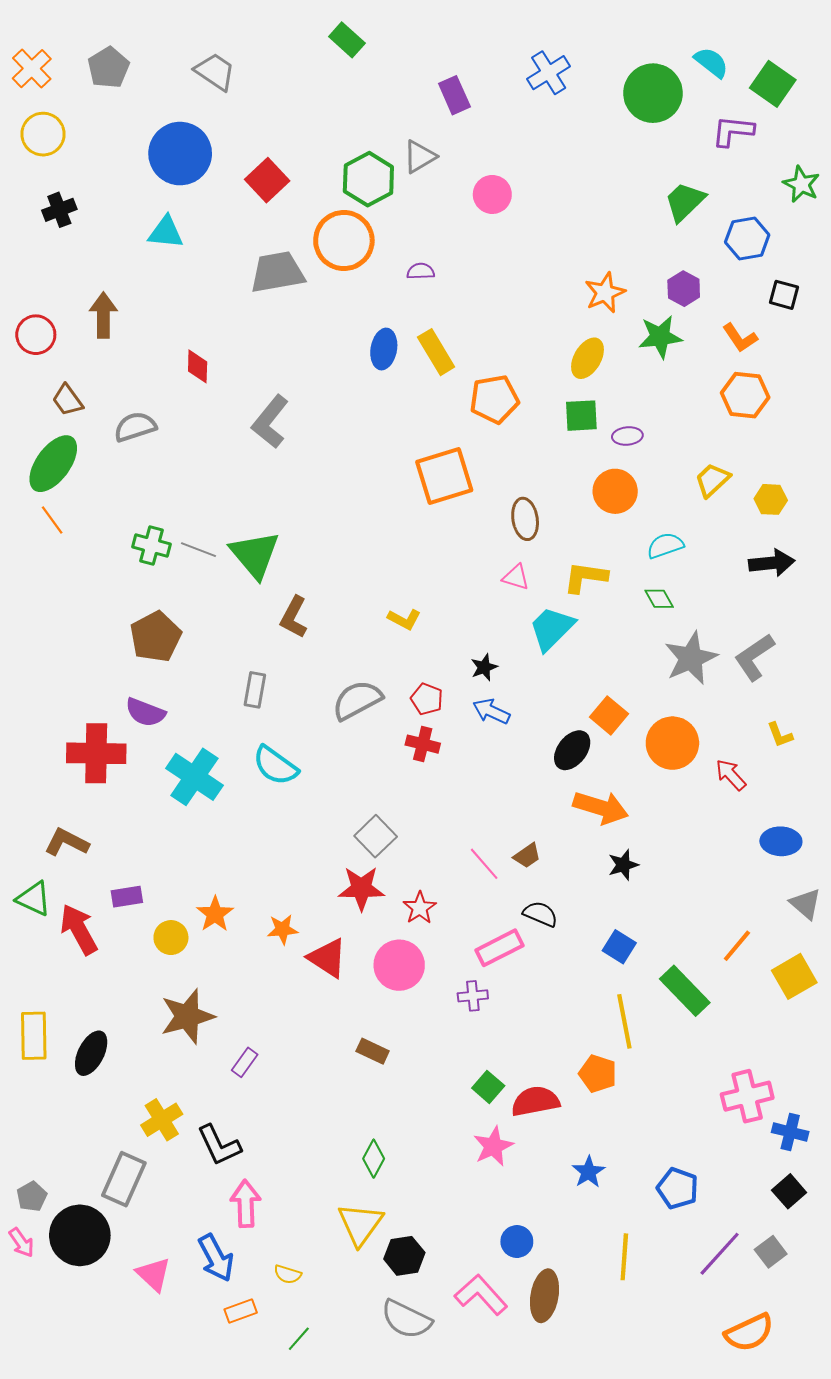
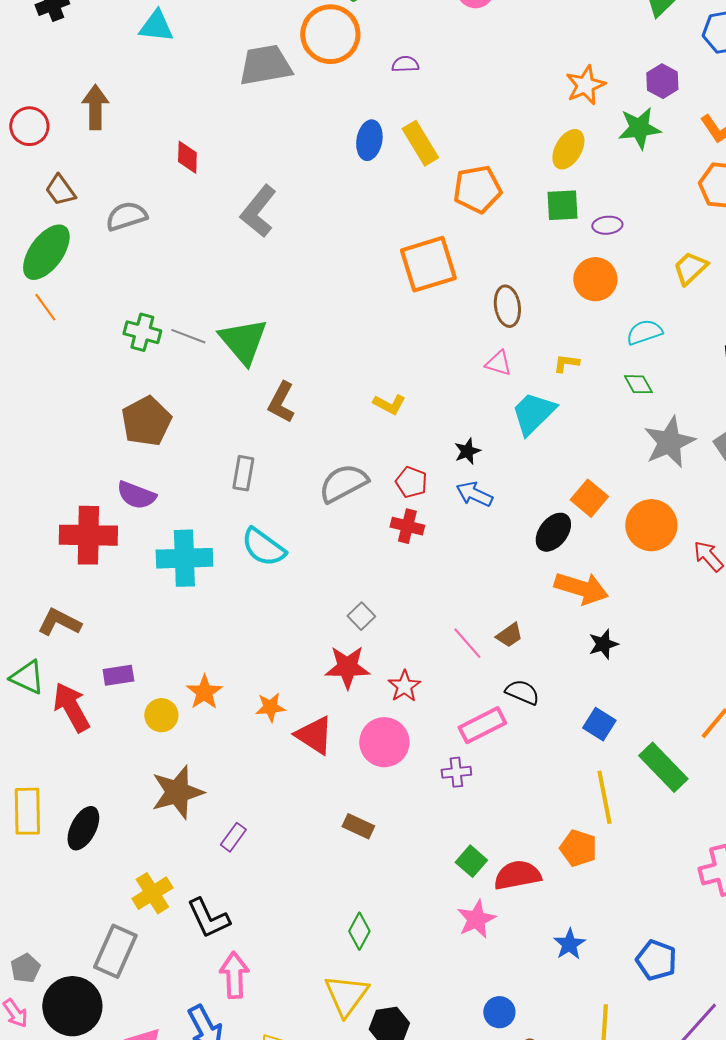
yellow L-shape: (585, 577) -> (566, 363), size x0.6
cyan cross: (194, 777) -> (184, 558), turned -36
gray square: (376, 836) -> (361, 616), size x0.7

